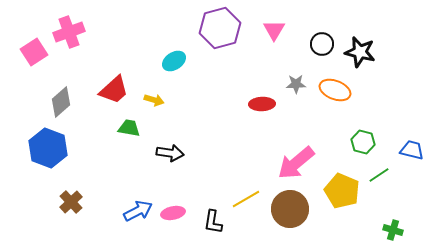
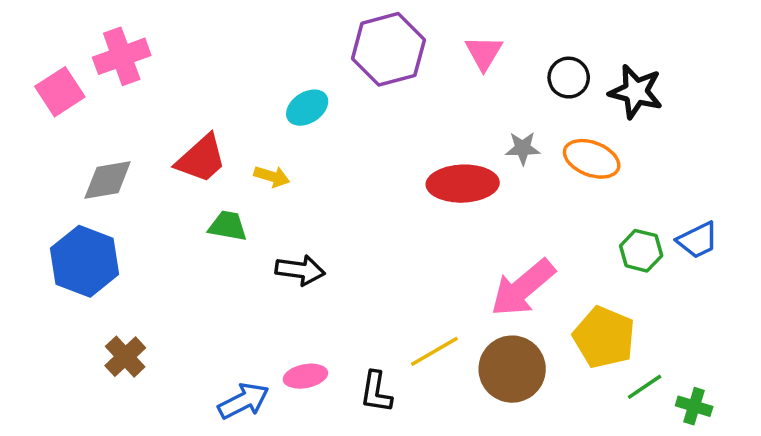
gray diamond: (61, 102) -> (108, 180), turned 32
red ellipse: (262, 104) -> (463, 184), size x1.5
blue trapezoid: (412, 150) -> (698, 240), moved, turned 140
green line: (379, 175) -> (645, 387), moved
blue arrow: (138, 211) -> (244, 401), moved

